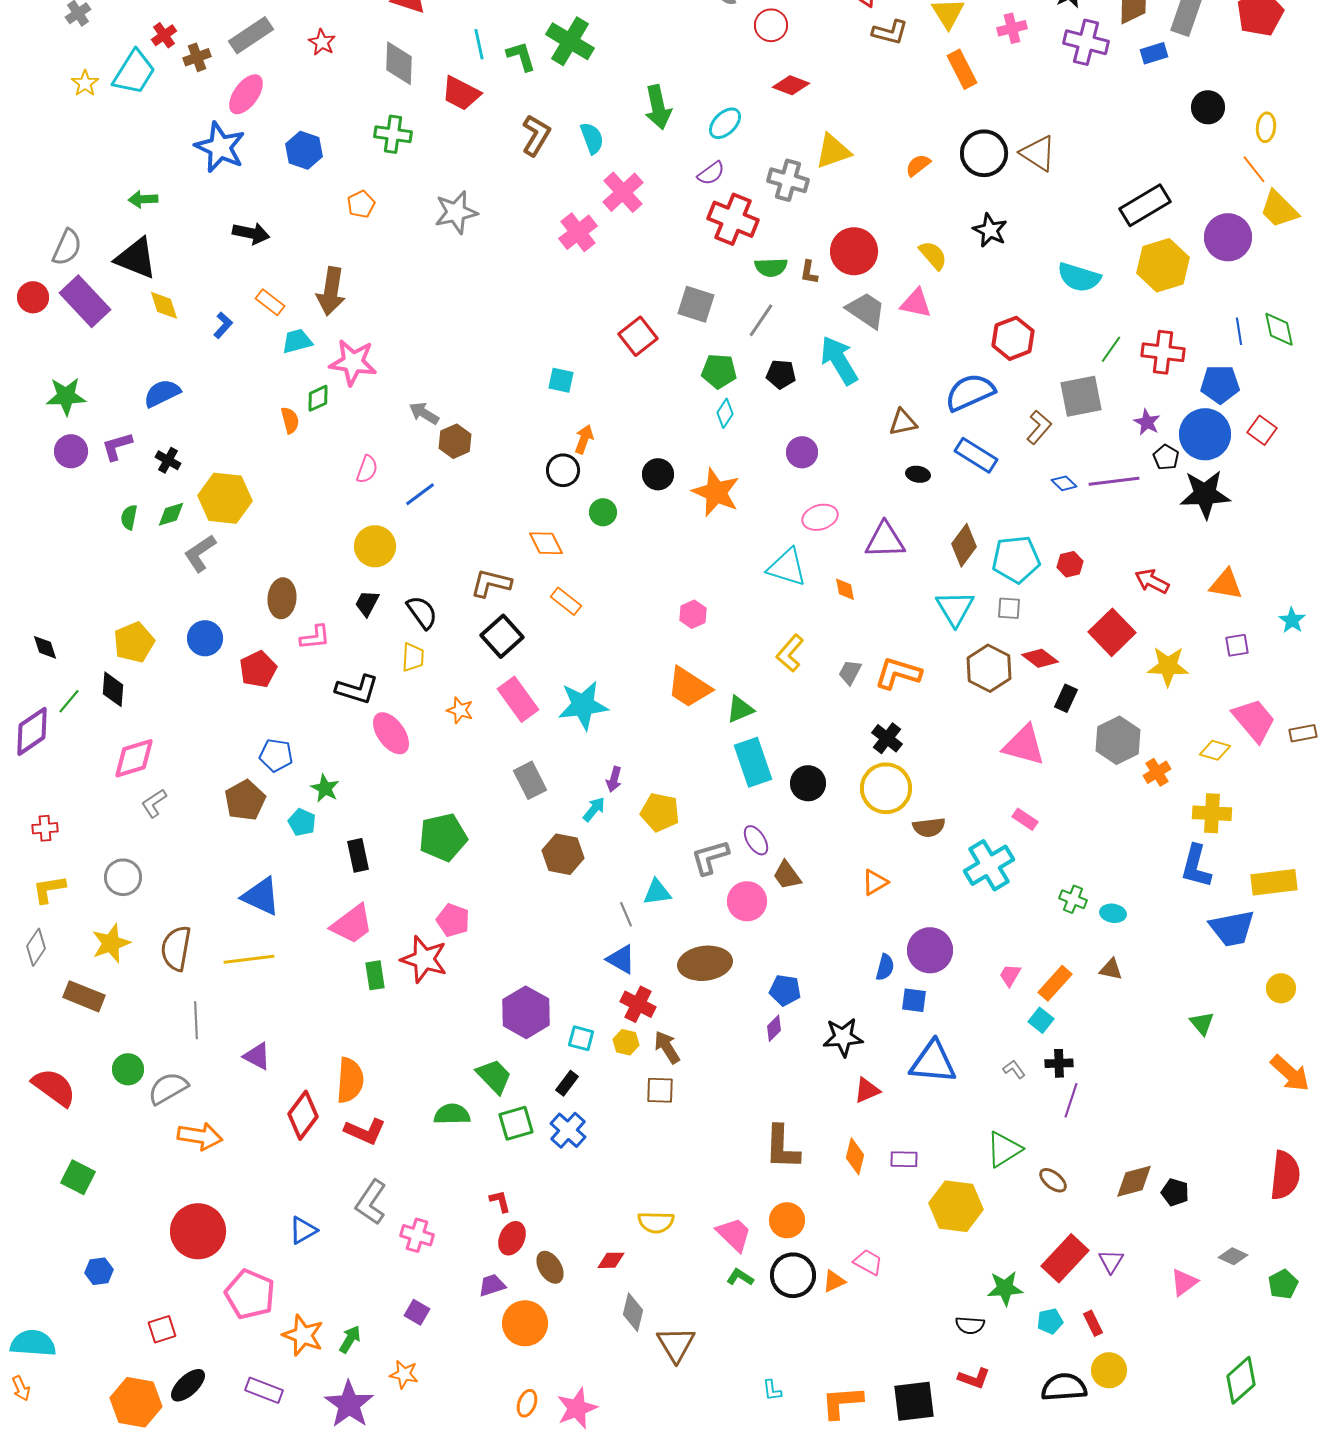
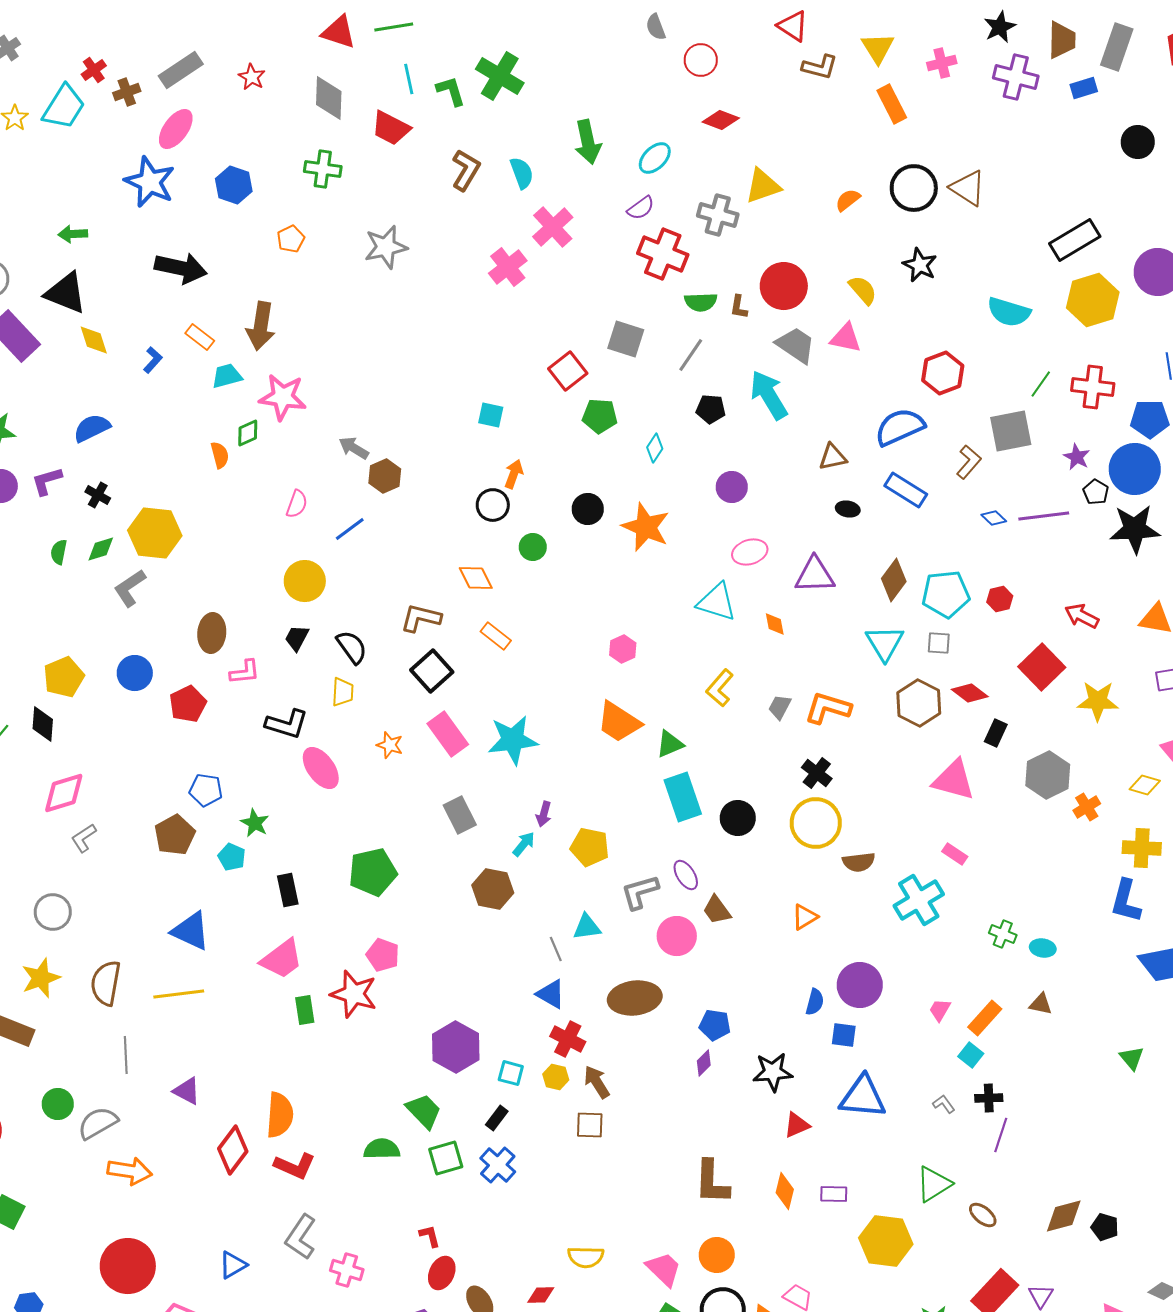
black arrow: (251, 233) -> (181, 268), size x1.4
green pentagon: (719, 371) -> (600, 416), moved

